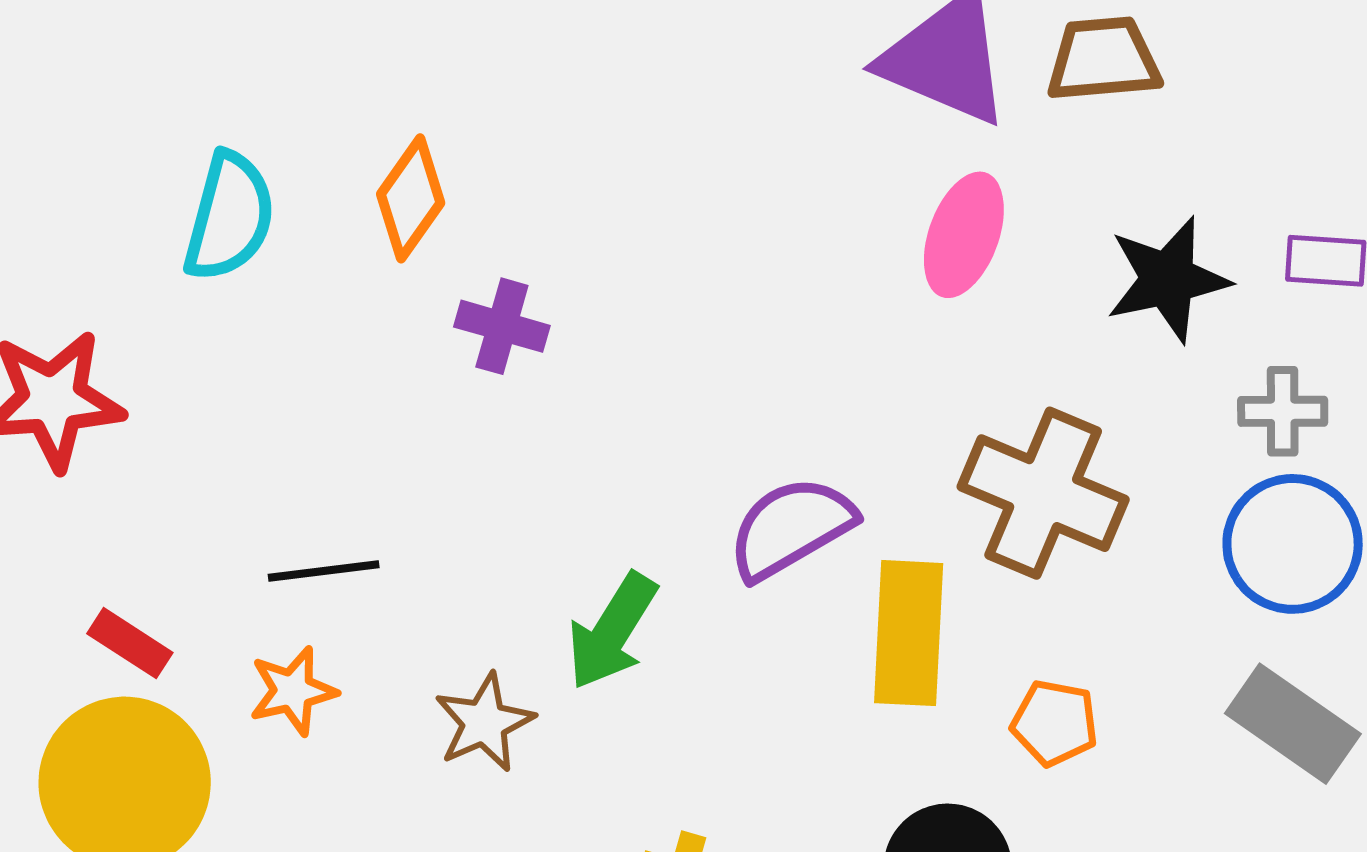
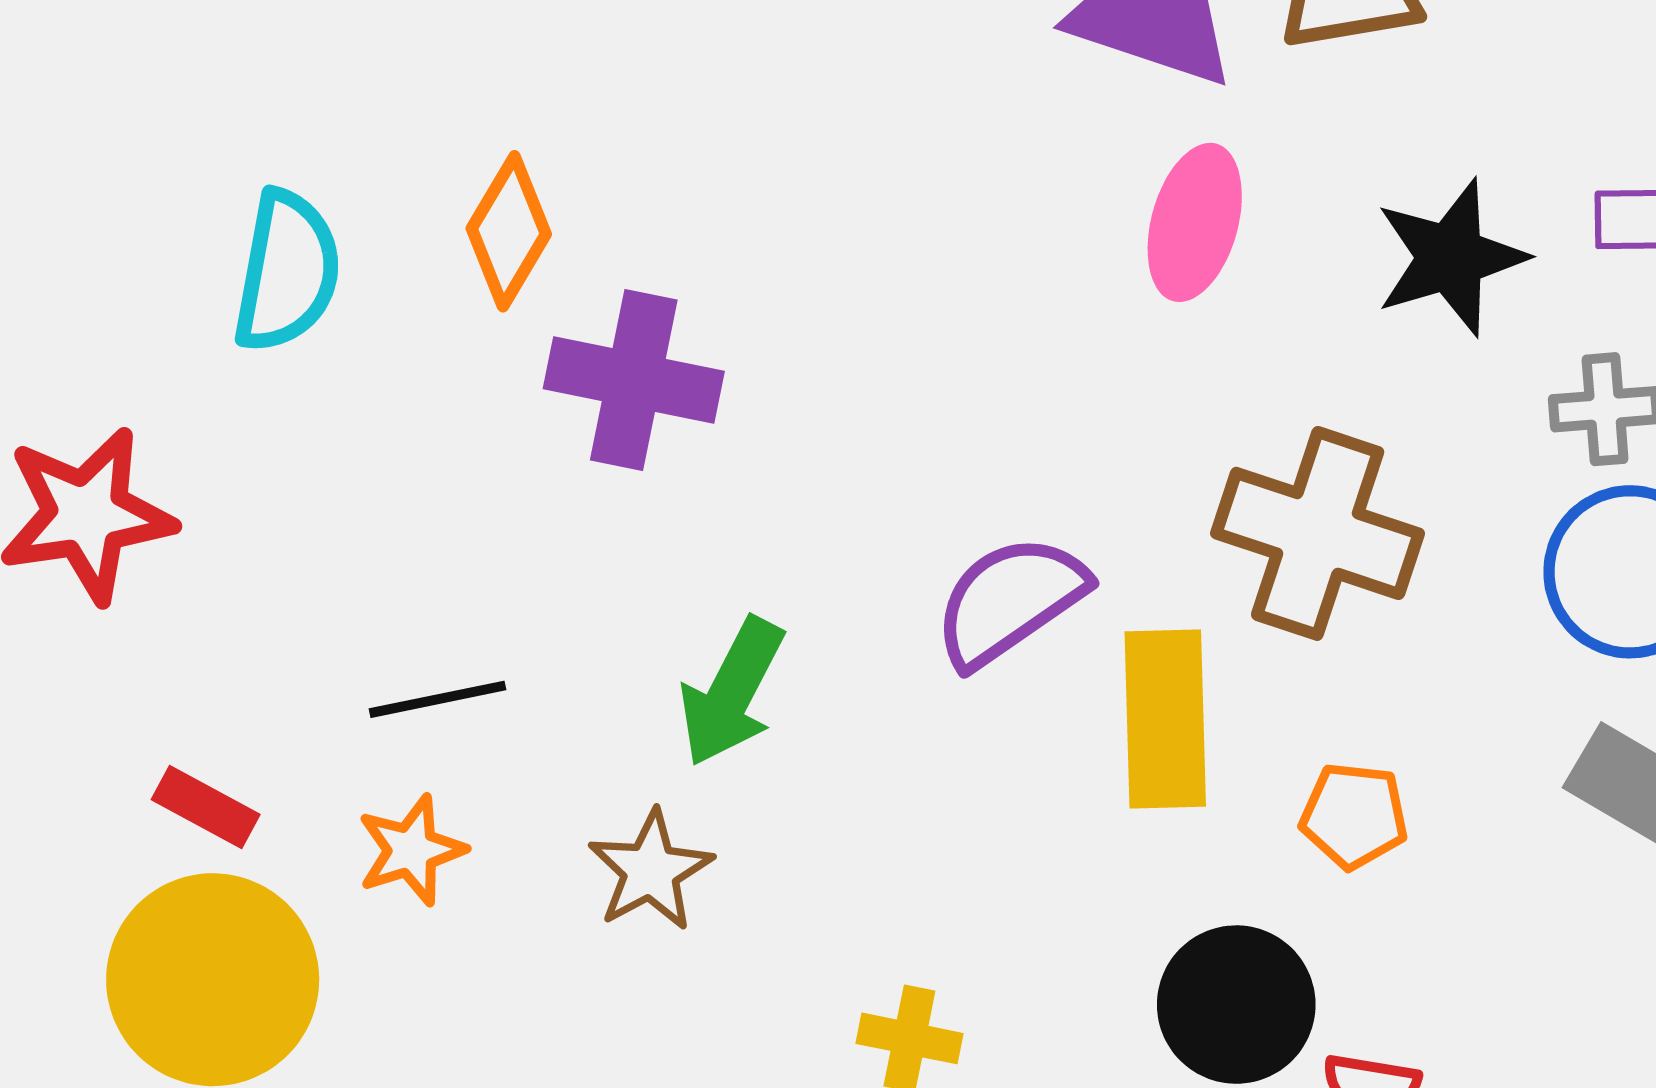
purple cross: (502, 326) -> (634, 380), size x1.5
green arrow: (612, 631) -> (732, 692), moved

